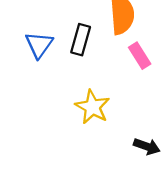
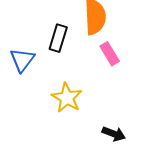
blue triangle: (39, 45) -> (22, 60), moved

